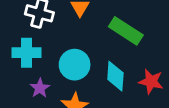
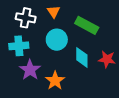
cyan circle: (75, 65) -> (57, 40), moved
purple star: (40, 88) -> (30, 70), size x1.5

